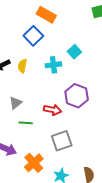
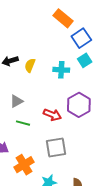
blue square: (33, 36) -> (81, 38), moved

